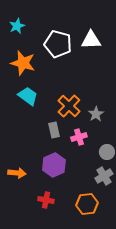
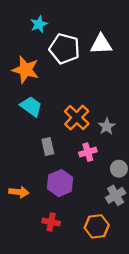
cyan star: (17, 26) -> (39, 24), moved
gray rectangle: (54, 130) -> (48, 146), moved

